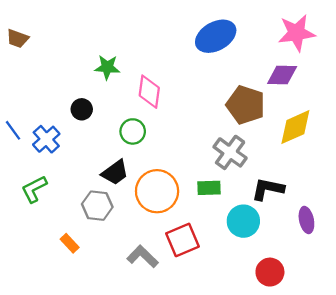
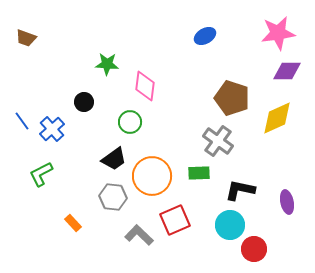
blue ellipse: (216, 36) -> (205, 36), size x0.6
purple diamond: (282, 75) -> (287, 71), moved
black L-shape: (268, 189) -> (240, 190), moved
gray hexagon: (97, 206) -> (113, 197), moved
cyan circle: (243, 221) -> (230, 225), moved

